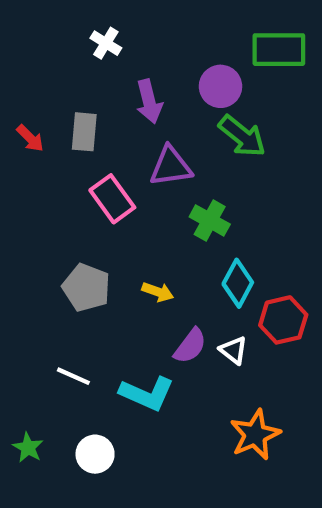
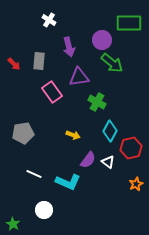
gray pentagon: (86, 288) -> (23, 133), moved, turned -30
orange star: (255, 435) -> (136, 184), moved, size x0.6
green star: (28, 448) -> (13, 224), moved

